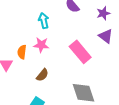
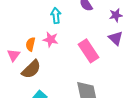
brown semicircle: (42, 75) -> (31, 69), moved, size x1.5

